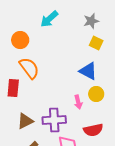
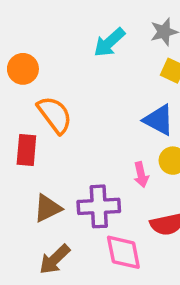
cyan arrow: (49, 19) -> (109, 42), moved
orange circle: (20, 40) -> (23, 69), moved

